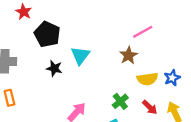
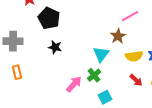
cyan triangle: (80, 55) -> (101, 54), moved
green cross: (120, 101) -> (94, 75), moved

